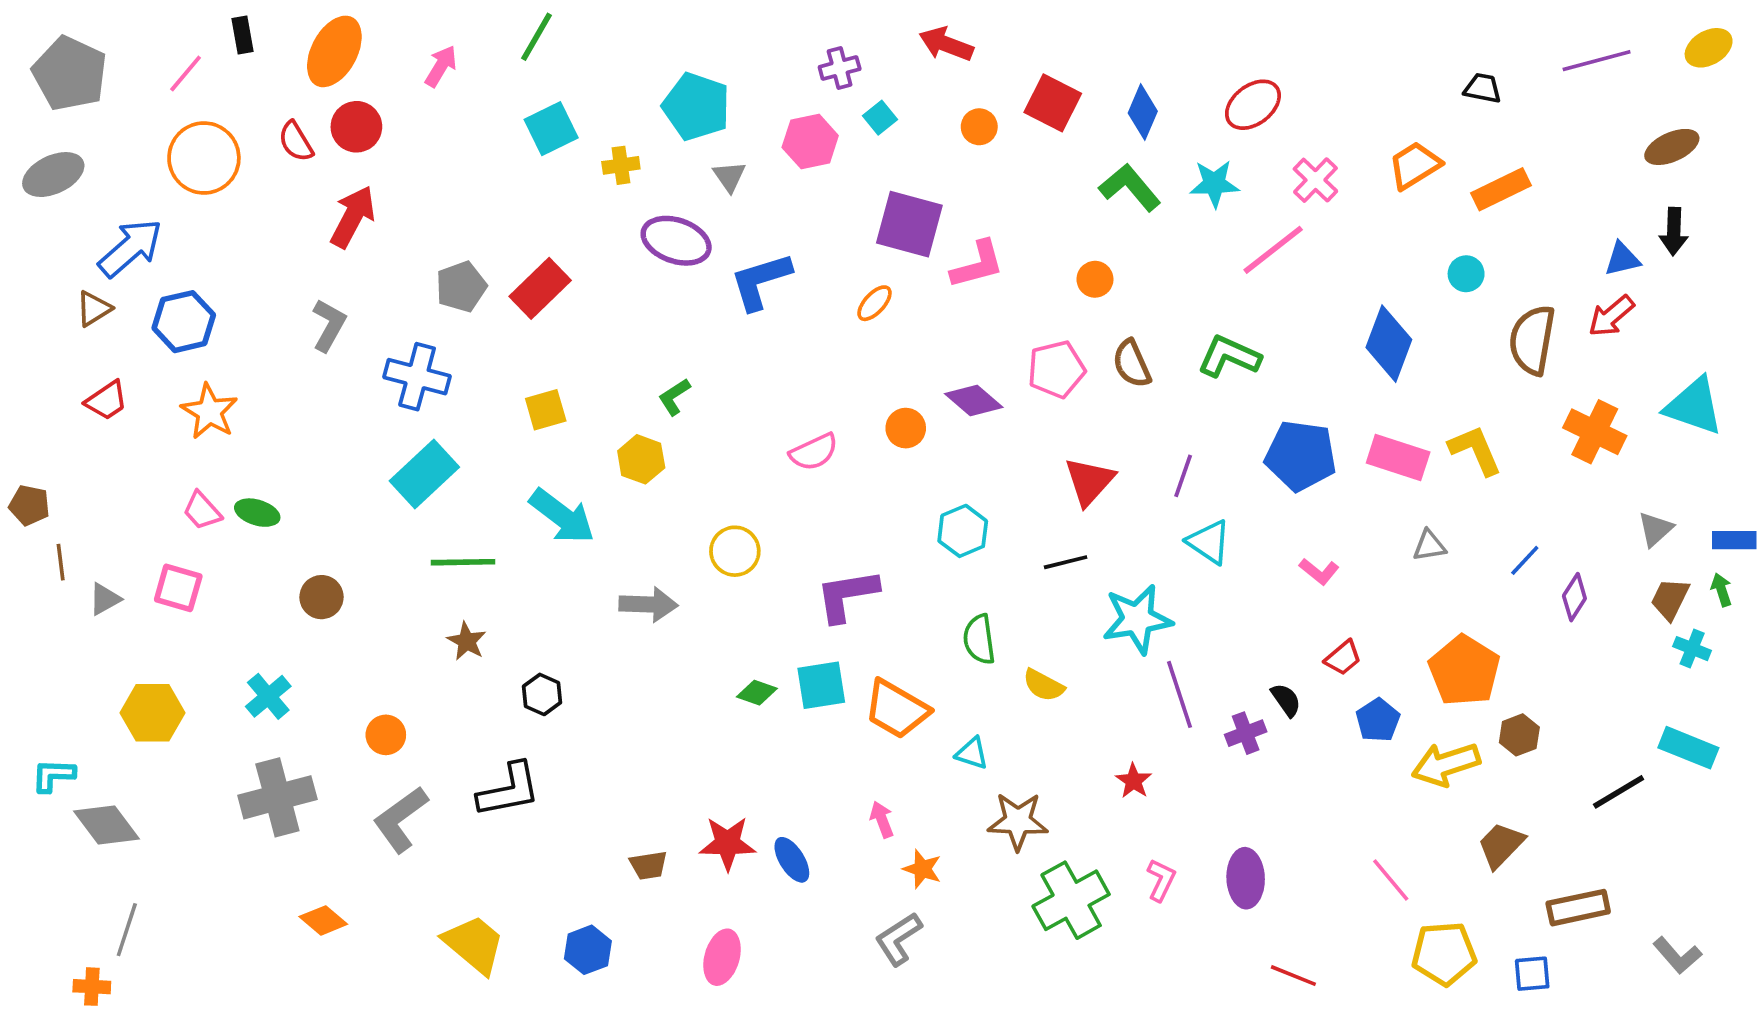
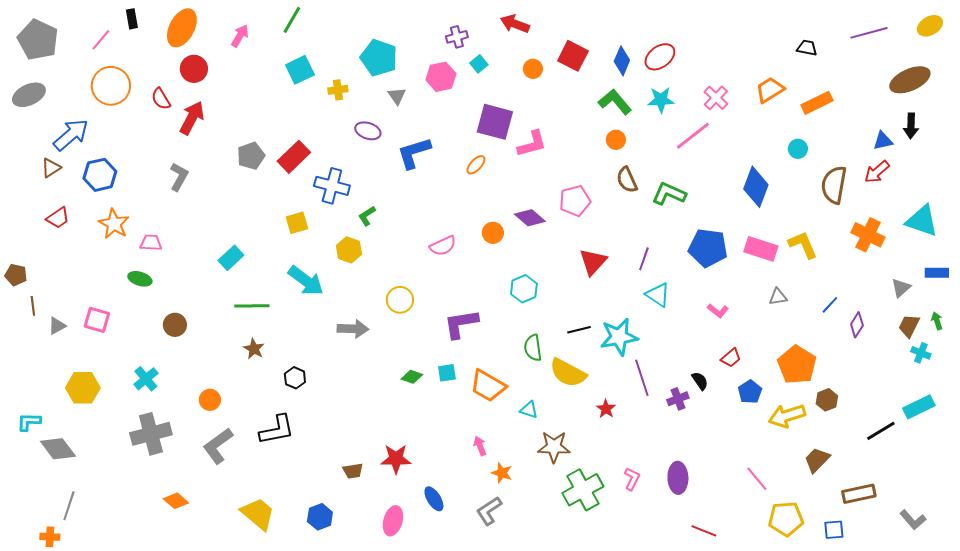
red ellipse: (1253, 105) -> (660, 57), moved
red semicircle: (296, 141) -> (161, 99), moved
brown ellipse: (1672, 147) -> (910, 80), size x1.4
purple ellipse: (676, 241) -> (368, 131), size x0.7
orange circle: (1095, 279) -> (616, 140), moved
brown semicircle: (1132, 364) -> (627, 180), moved
blue cross: (417, 377) -> (332, 186), moved
cyan rectangle: (424, 474) -> (231, 258), size x0.7
pink trapezoid: (202, 511) -> (151, 243), moved, turned 135
blue rectangle: (1734, 540) -> (937, 273), moved
black line: (1066, 562) -> (579, 330), moved
cyan square: (821, 685) -> (447, 373), size x0.7
yellow semicircle: (1044, 685) -> (568, 373), size x1.6
cyan rectangle: (1688, 748) -> (919, 407), turned -48
red star: (1134, 781) -> (606, 409), moved
blue ellipse: (792, 860) -> (434, 499), moved

